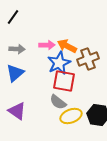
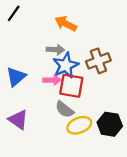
pink arrow: (47, 45) -> (52, 80), moved
orange arrow: (67, 46) -> (66, 24), moved
gray arrow: (17, 49) -> (55, 50), moved

